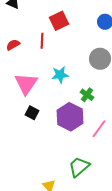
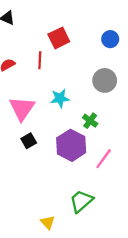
black square: (32, 113) -> (29, 141), turned 32

